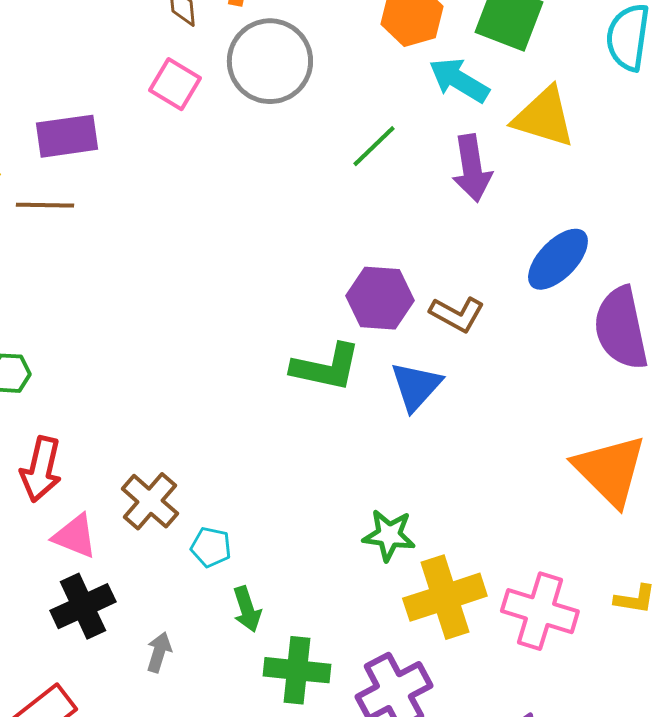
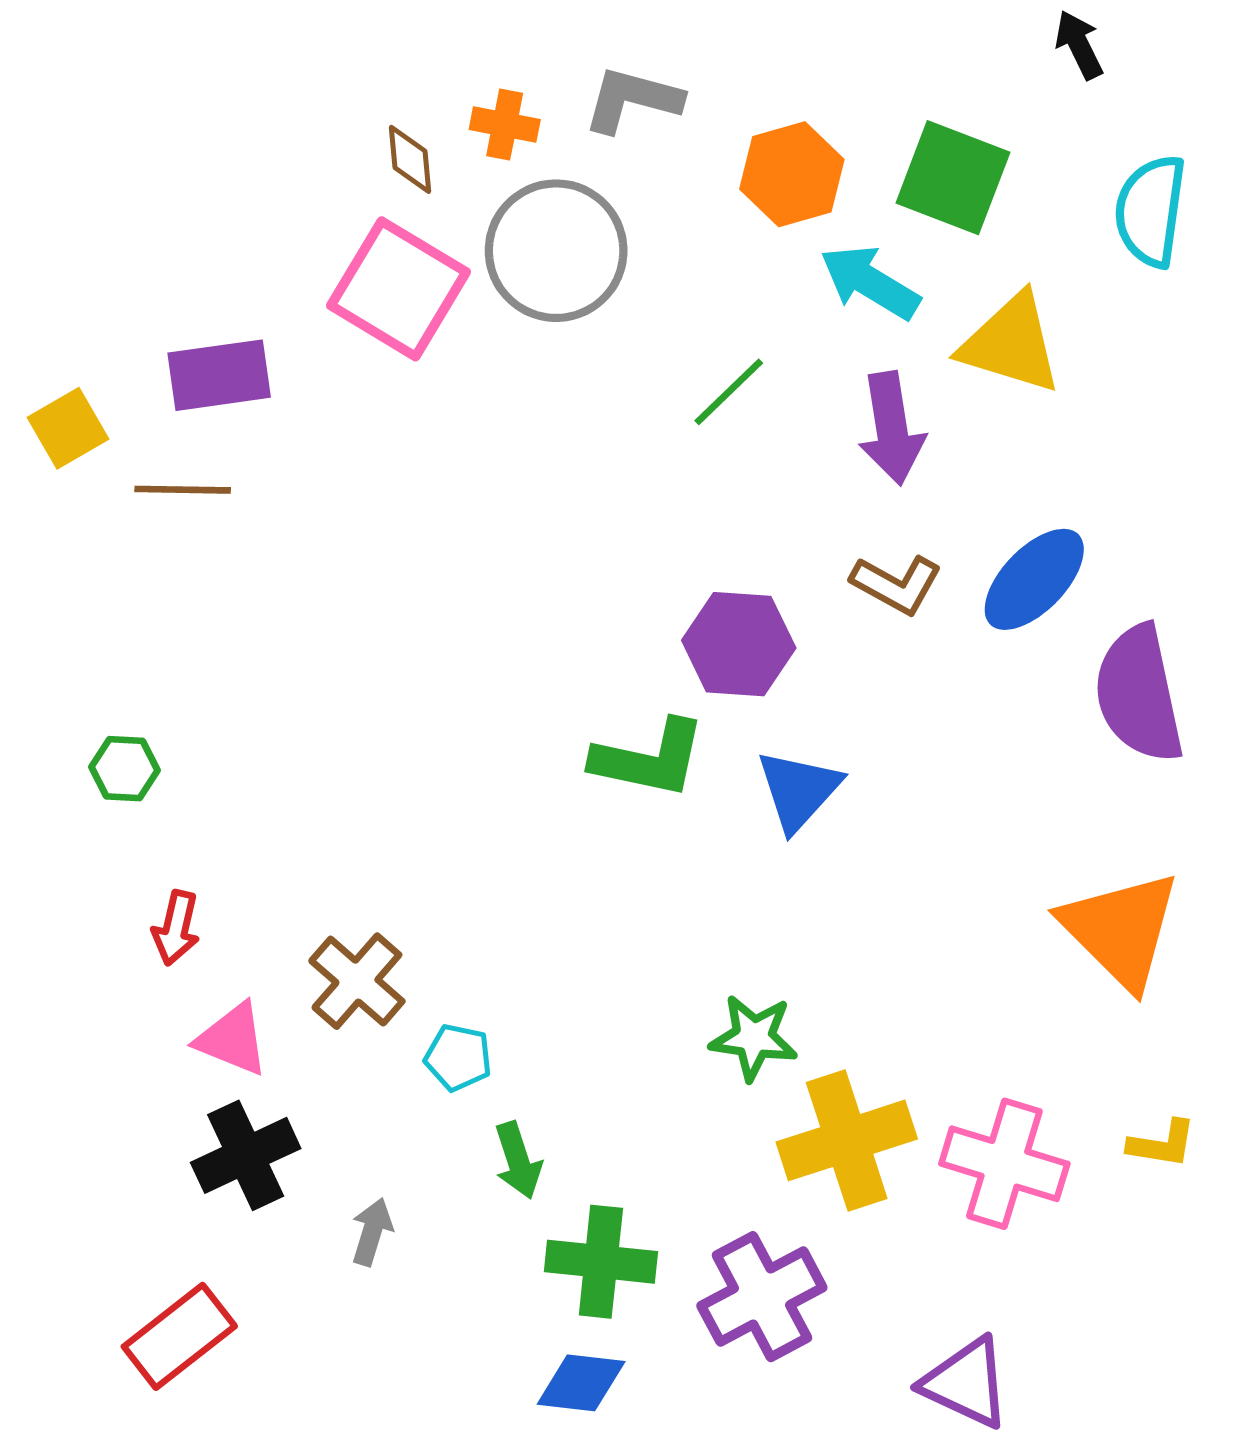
pink square: (175, 84) -> (398, 289), size x1.6
brown L-shape: (457, 314) -> (896, 584), moved
red arrow: (41, 469) -> (176, 928), size x0.7

